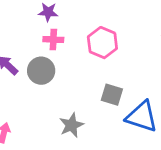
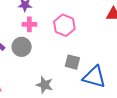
gray star: (71, 125) -> (44, 85), turned -30

